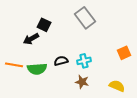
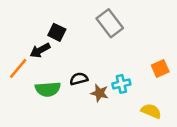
cyan cross: (84, 61) -> (121, 84), moved
orange line: (14, 65) -> (18, 68), moved, turned -60
brown star: (82, 82) -> (99, 93), moved

